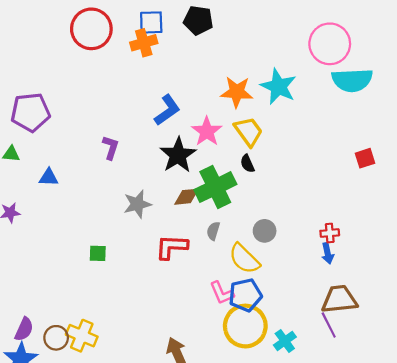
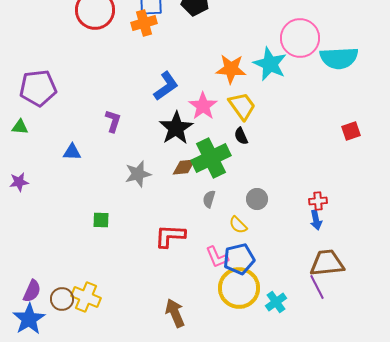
pink circle: (330, 44) -> (300, 38), moved
blue triangle: (49, 177) -> (72, 152), moved
red L-shape: (172, 247) -> (170, 236), moved
yellow semicircle: (244, 259) -> (238, 225), size x0.6

